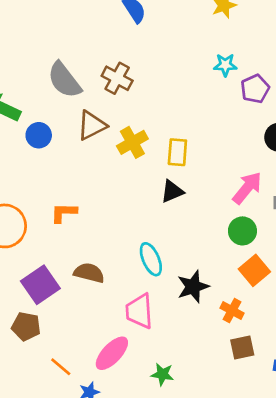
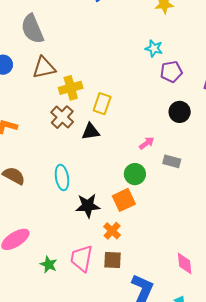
brown cross: (117, 78) -> (62, 117), moved
pink arrow: (247, 188) -> (147, 143), size x0.6
orange square: (254, 270) -> (124, 200), moved
pink trapezoid: (139, 311) -> (82, 258), moved

